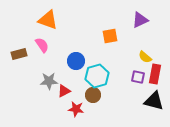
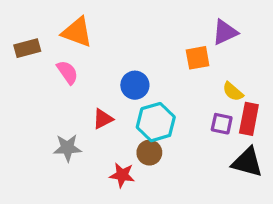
orange square: (110, 36) -> (198, 58), moved
brown rectangle: (19, 54) -> (27, 48), moved
blue circle: (76, 61) -> (135, 85), moved
gray star: (49, 81) -> (67, 148), moved
red triangle: (64, 91) -> (103, 119), moved

